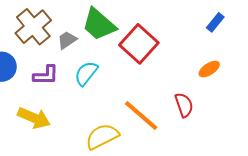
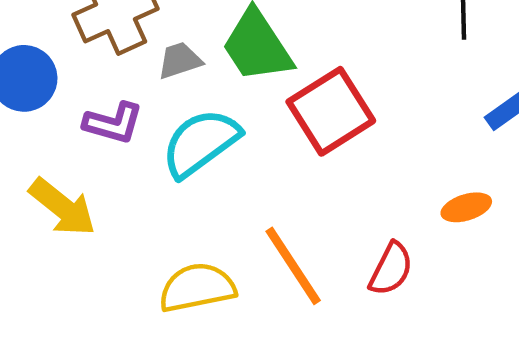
cyan semicircle: (86, 73) -> (201, 143), size x1.4
red semicircle: (184, 105) -> (391, 269), turned 30

